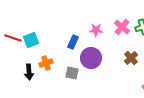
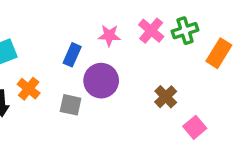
brown cross: (131, 58) -> (166, 97), moved
orange cross: (46, 63) -> (29, 89), turned -32

